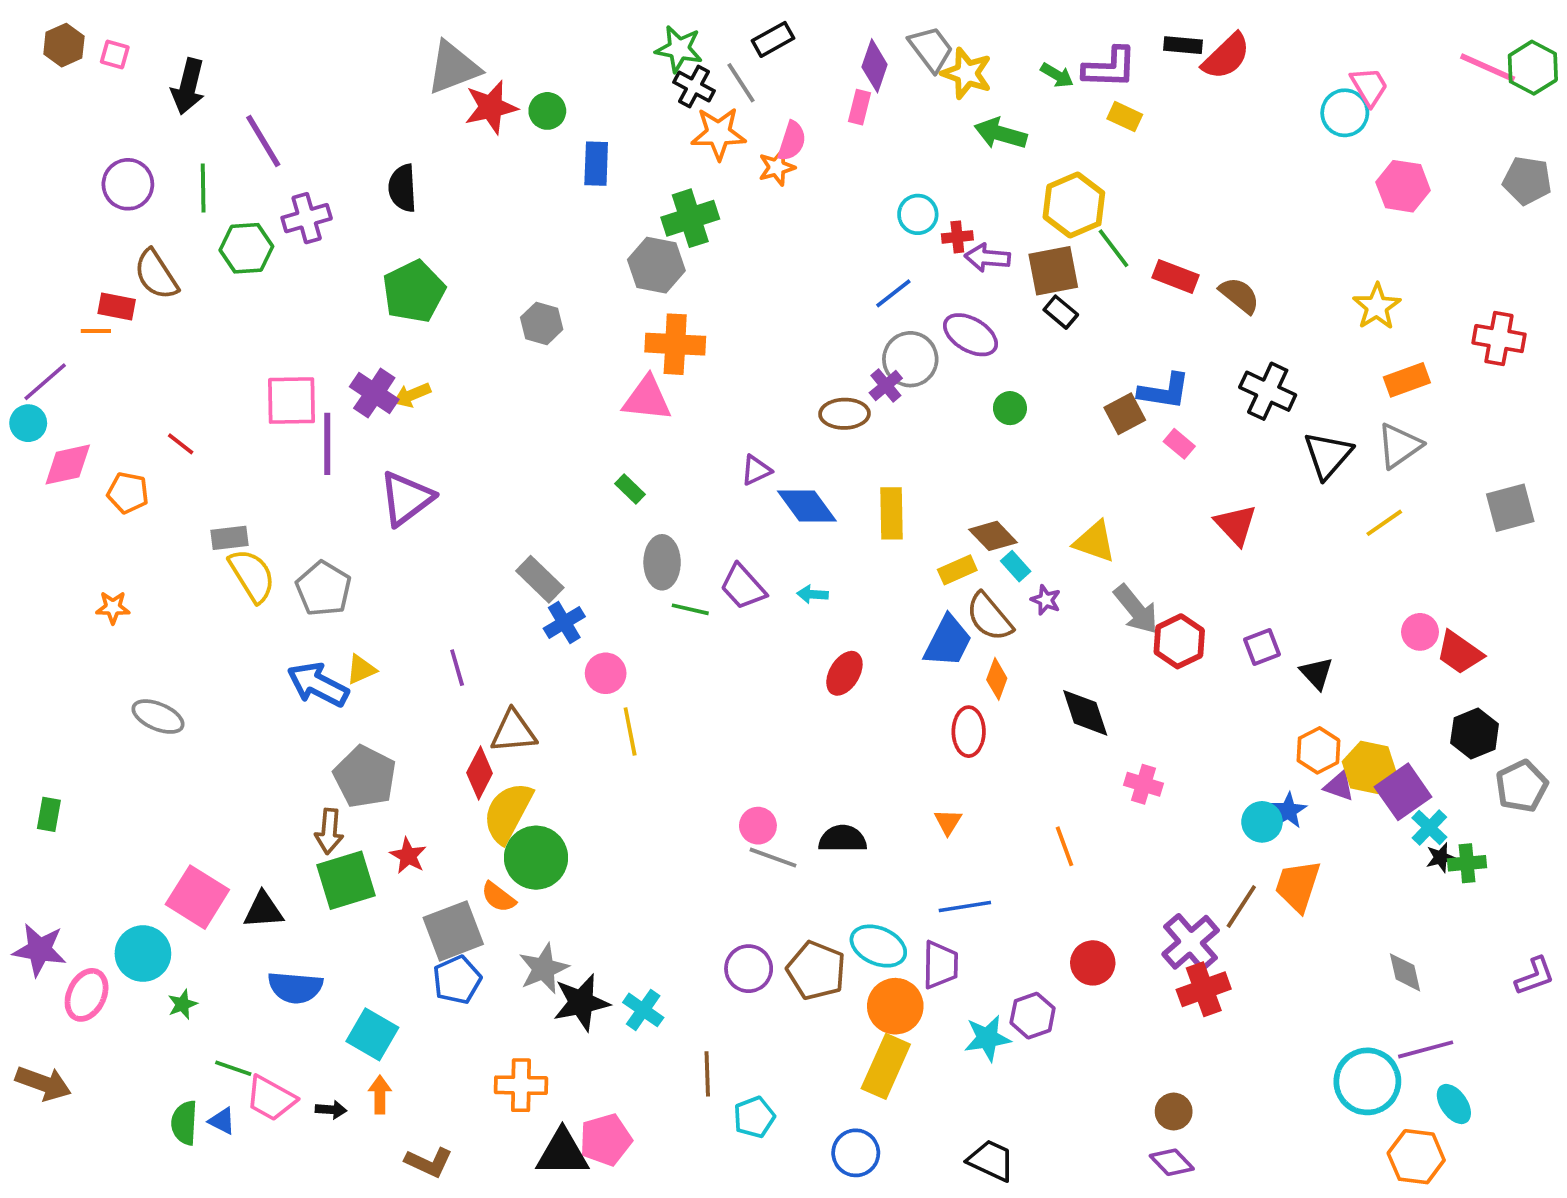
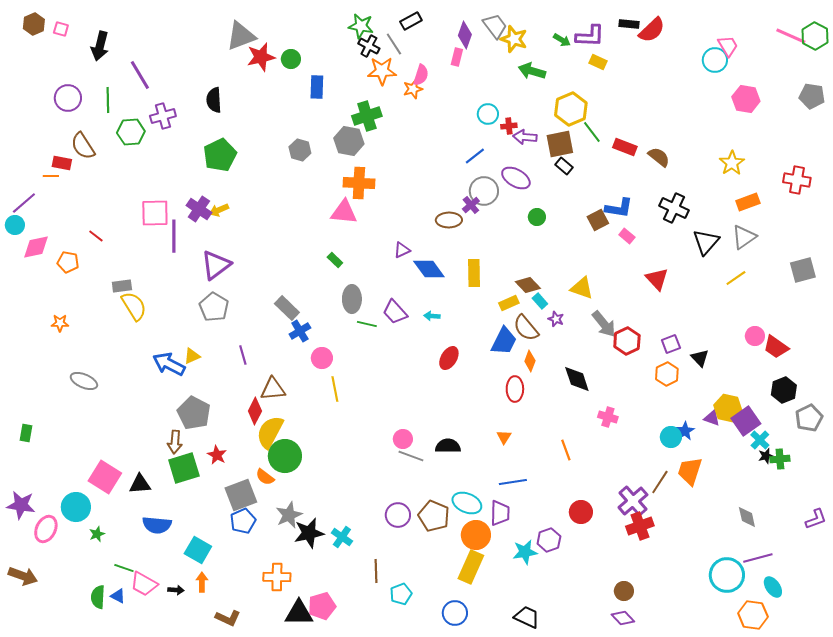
gray hexagon: (542, 323) -> (300, 150), moved
gray pentagon: (323, 589) -> (214, 307), moved
orange hexagon: (1318, 750) -> (667, 374), moved

